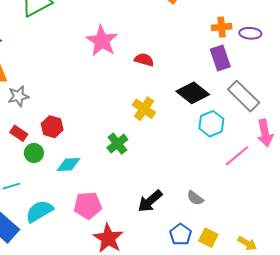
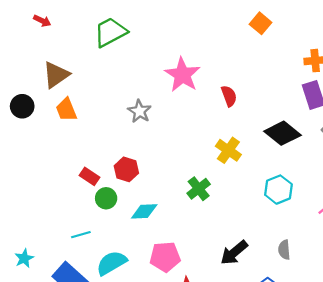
red semicircle: (144, 60) -> (229, 96), turned 54
gray star: (18, 96) -> (139, 111), moved, turned -30
cyan hexagon: (211, 124) -> (278, 190), moved
gray semicircle: (195, 198) -> (284, 250), turned 48

